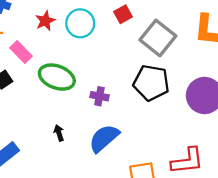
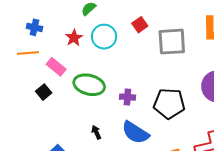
gray square: (158, 38) -> (172, 42), turned -36
black pentagon: (151, 83) -> (169, 104), moved
blue semicircle: (104, 138) -> (135, 133), turned -100

